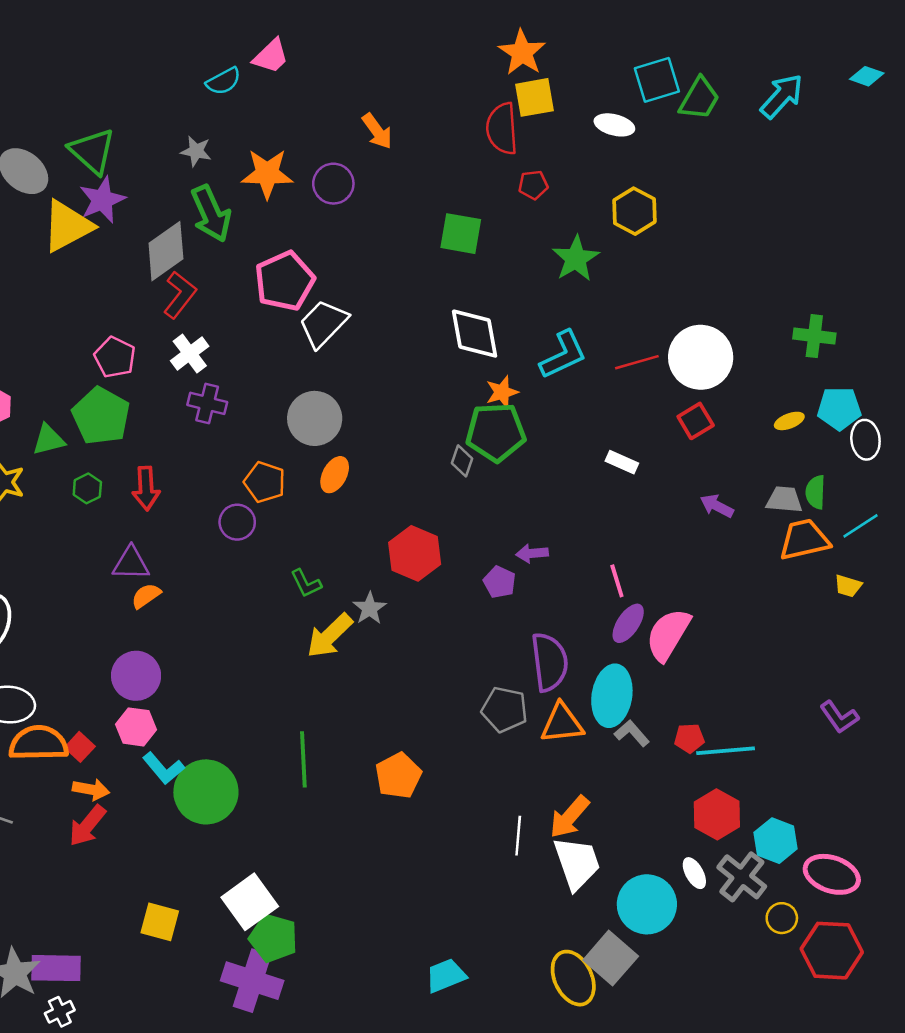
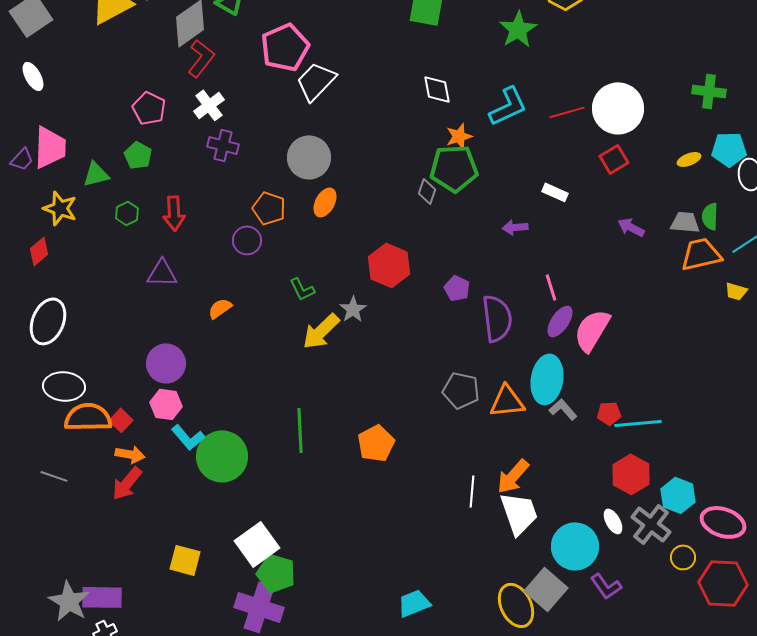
white diamond: (475, 334) -> (437, 89), size x0.7
green pentagon: (101, 416) -> (138, 155), size x0.6
purple arrow: (532, 553) -> (515, 227), moved
orange semicircle: (146, 596) -> (220, 308), moved
purple semicircle: (549, 662) -> (497, 318), moved
purple L-shape: (839, 717) -> (606, 586), moved

